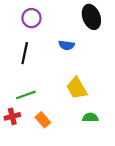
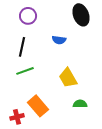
green line: (26, 95) -> (25, 71), moved
red cross: (12, 116) -> (17, 117), moved
orange rectangle: (43, 120) -> (38, 106), size x1.5

